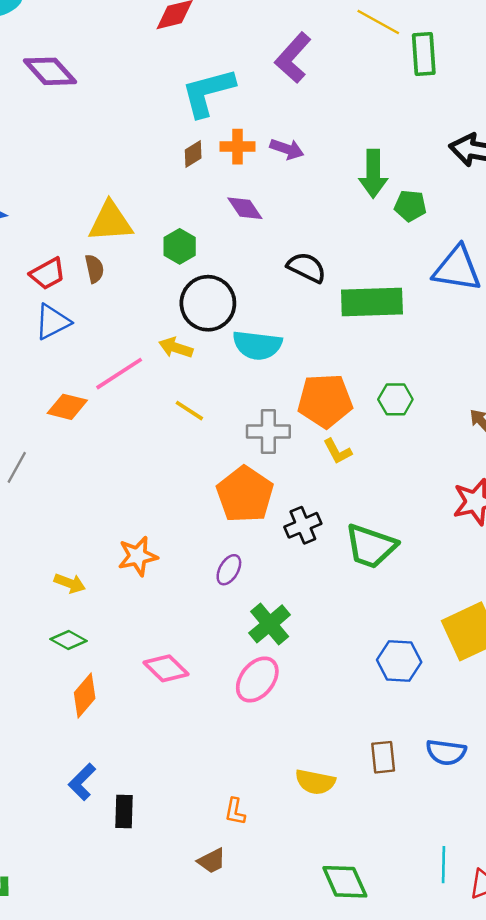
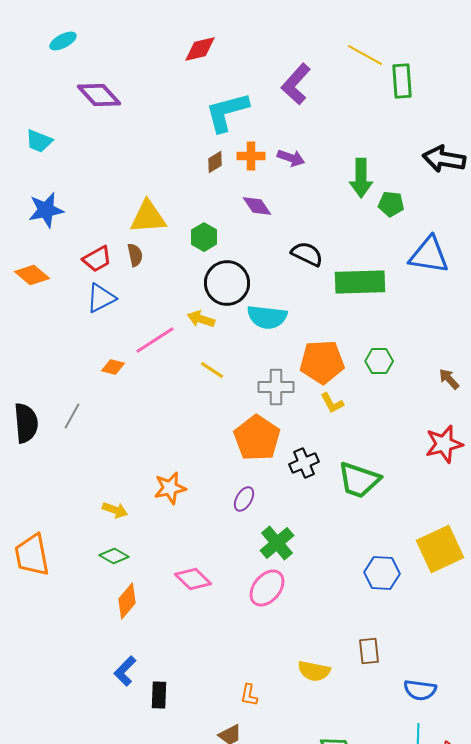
orange diamond: (67, 407) -> (113, 367), size x0.7
blue semicircle: (446, 752) -> (420, 690), moved

